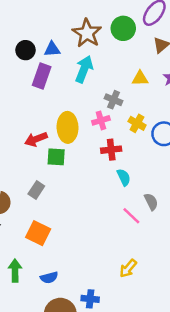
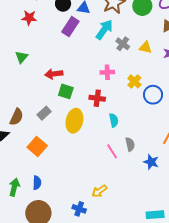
gray cross: (114, 100) -> (123, 44), moved
yellow ellipse: (68, 127) -> (74, 121), moved
red cross: (111, 150) -> (97, 98), moved
green arrow: (15, 271) -> (14, 187), moved
blue semicircle: (49, 278) -> (37, 183), turned -88
blue cross: (90, 299) -> (79, 209), moved

